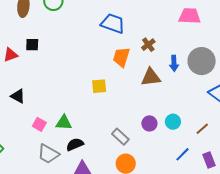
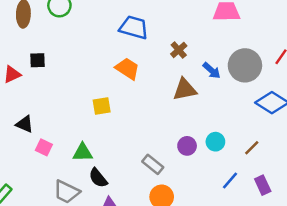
orange trapezoid: (121, 57) -> (127, 69), moved, turned 110
blue arrow: (174, 63) -> (212, 71), turned -42
yellow square: (99, 86) -> (102, 106), moved
pink square: (39, 124) -> (44, 147), moved
black semicircle: (75, 144) -> (98, 178), turned -102

